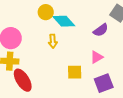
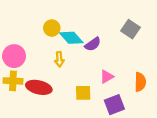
purple semicircle: (101, 30) -> (93, 44), moved
red ellipse: (23, 80) -> (39, 87), moved, turned -45

